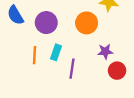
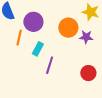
purple star: (105, 51) -> (86, 37), moved
orange line: (35, 55) -> (19, 38), moved

